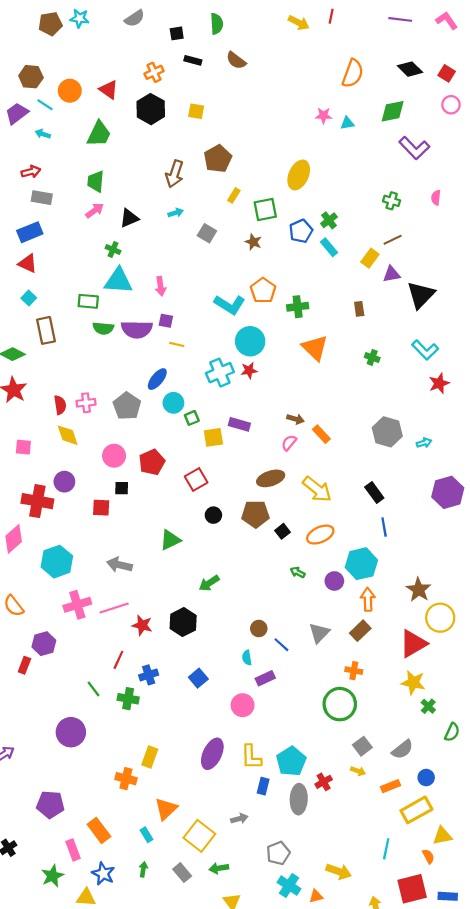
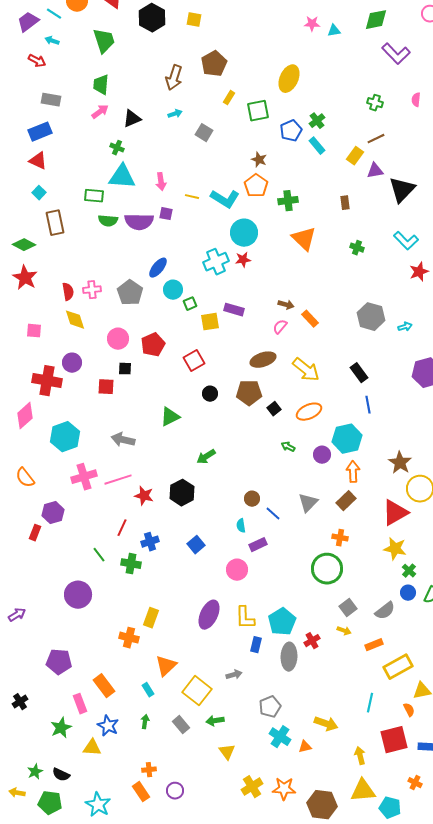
green trapezoid: (99, 134) -> (104, 41), turned -44
red arrow: (31, 172) -> (37, 61), moved, turned 42
brown star: (253, 242) -> (259, 160), moved
yellow line: (177, 344) -> (192, 197), moved
blue circle: (426, 778) -> (408, 593), moved

